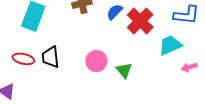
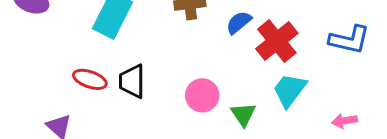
cyan trapezoid: (170, 45) -> (290, 90), moved, turned -35

